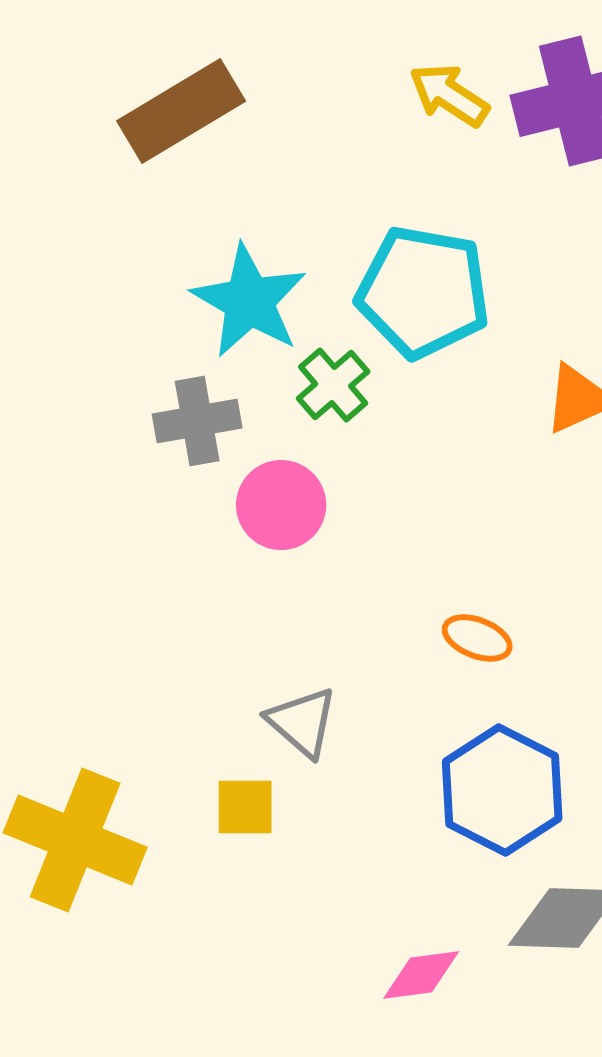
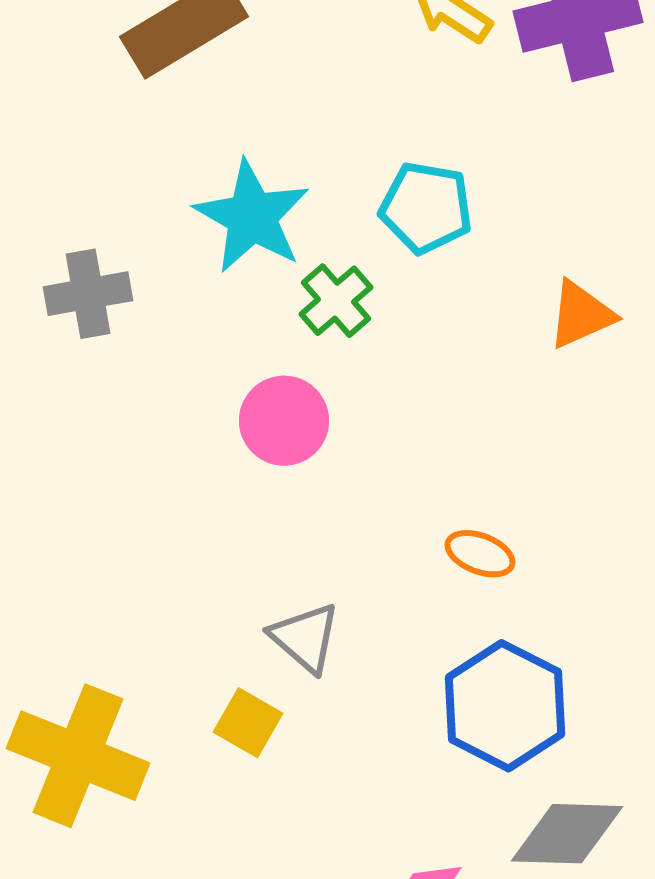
cyan pentagon: (423, 292) -> (426, 208), size x0.7
gray cross: (197, 421) -> (88, 294), moved
yellow square: (245, 807) -> (248, 723), turned 30

